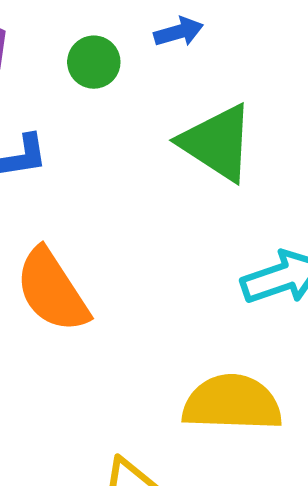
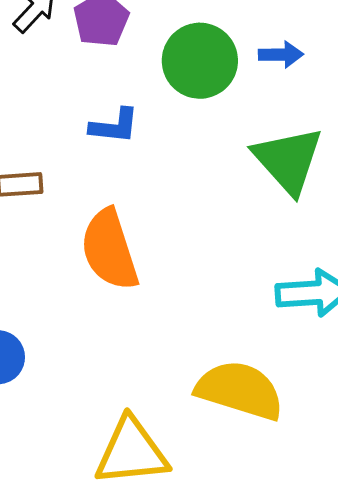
green circle: (94, 62) -> (200, 61), size x1.6

